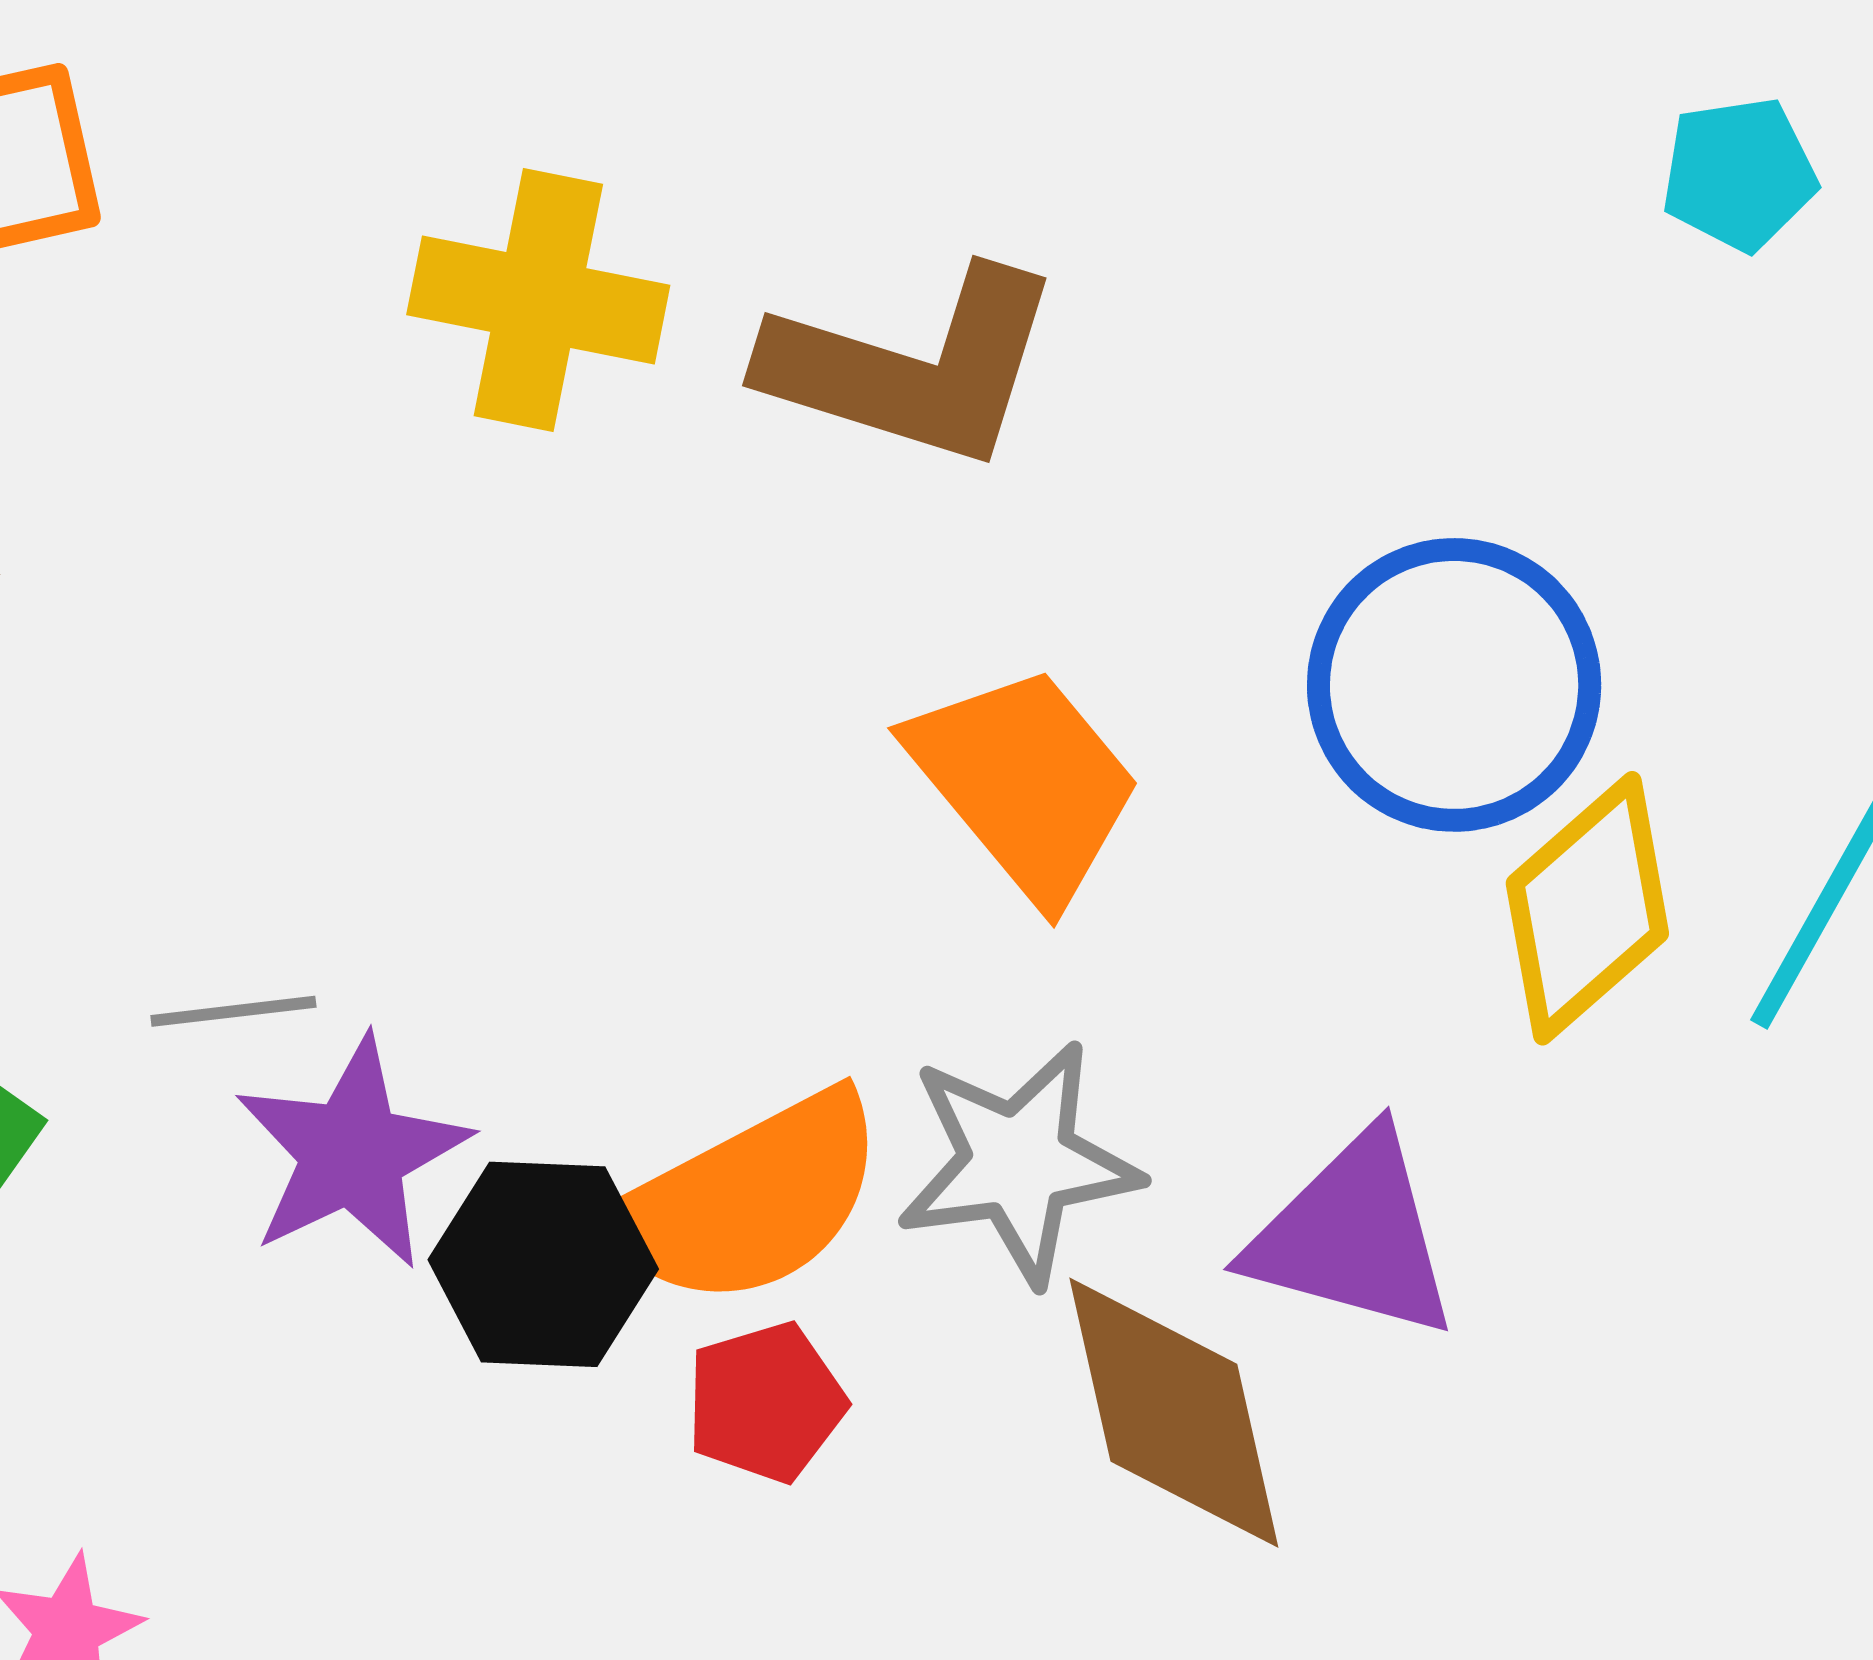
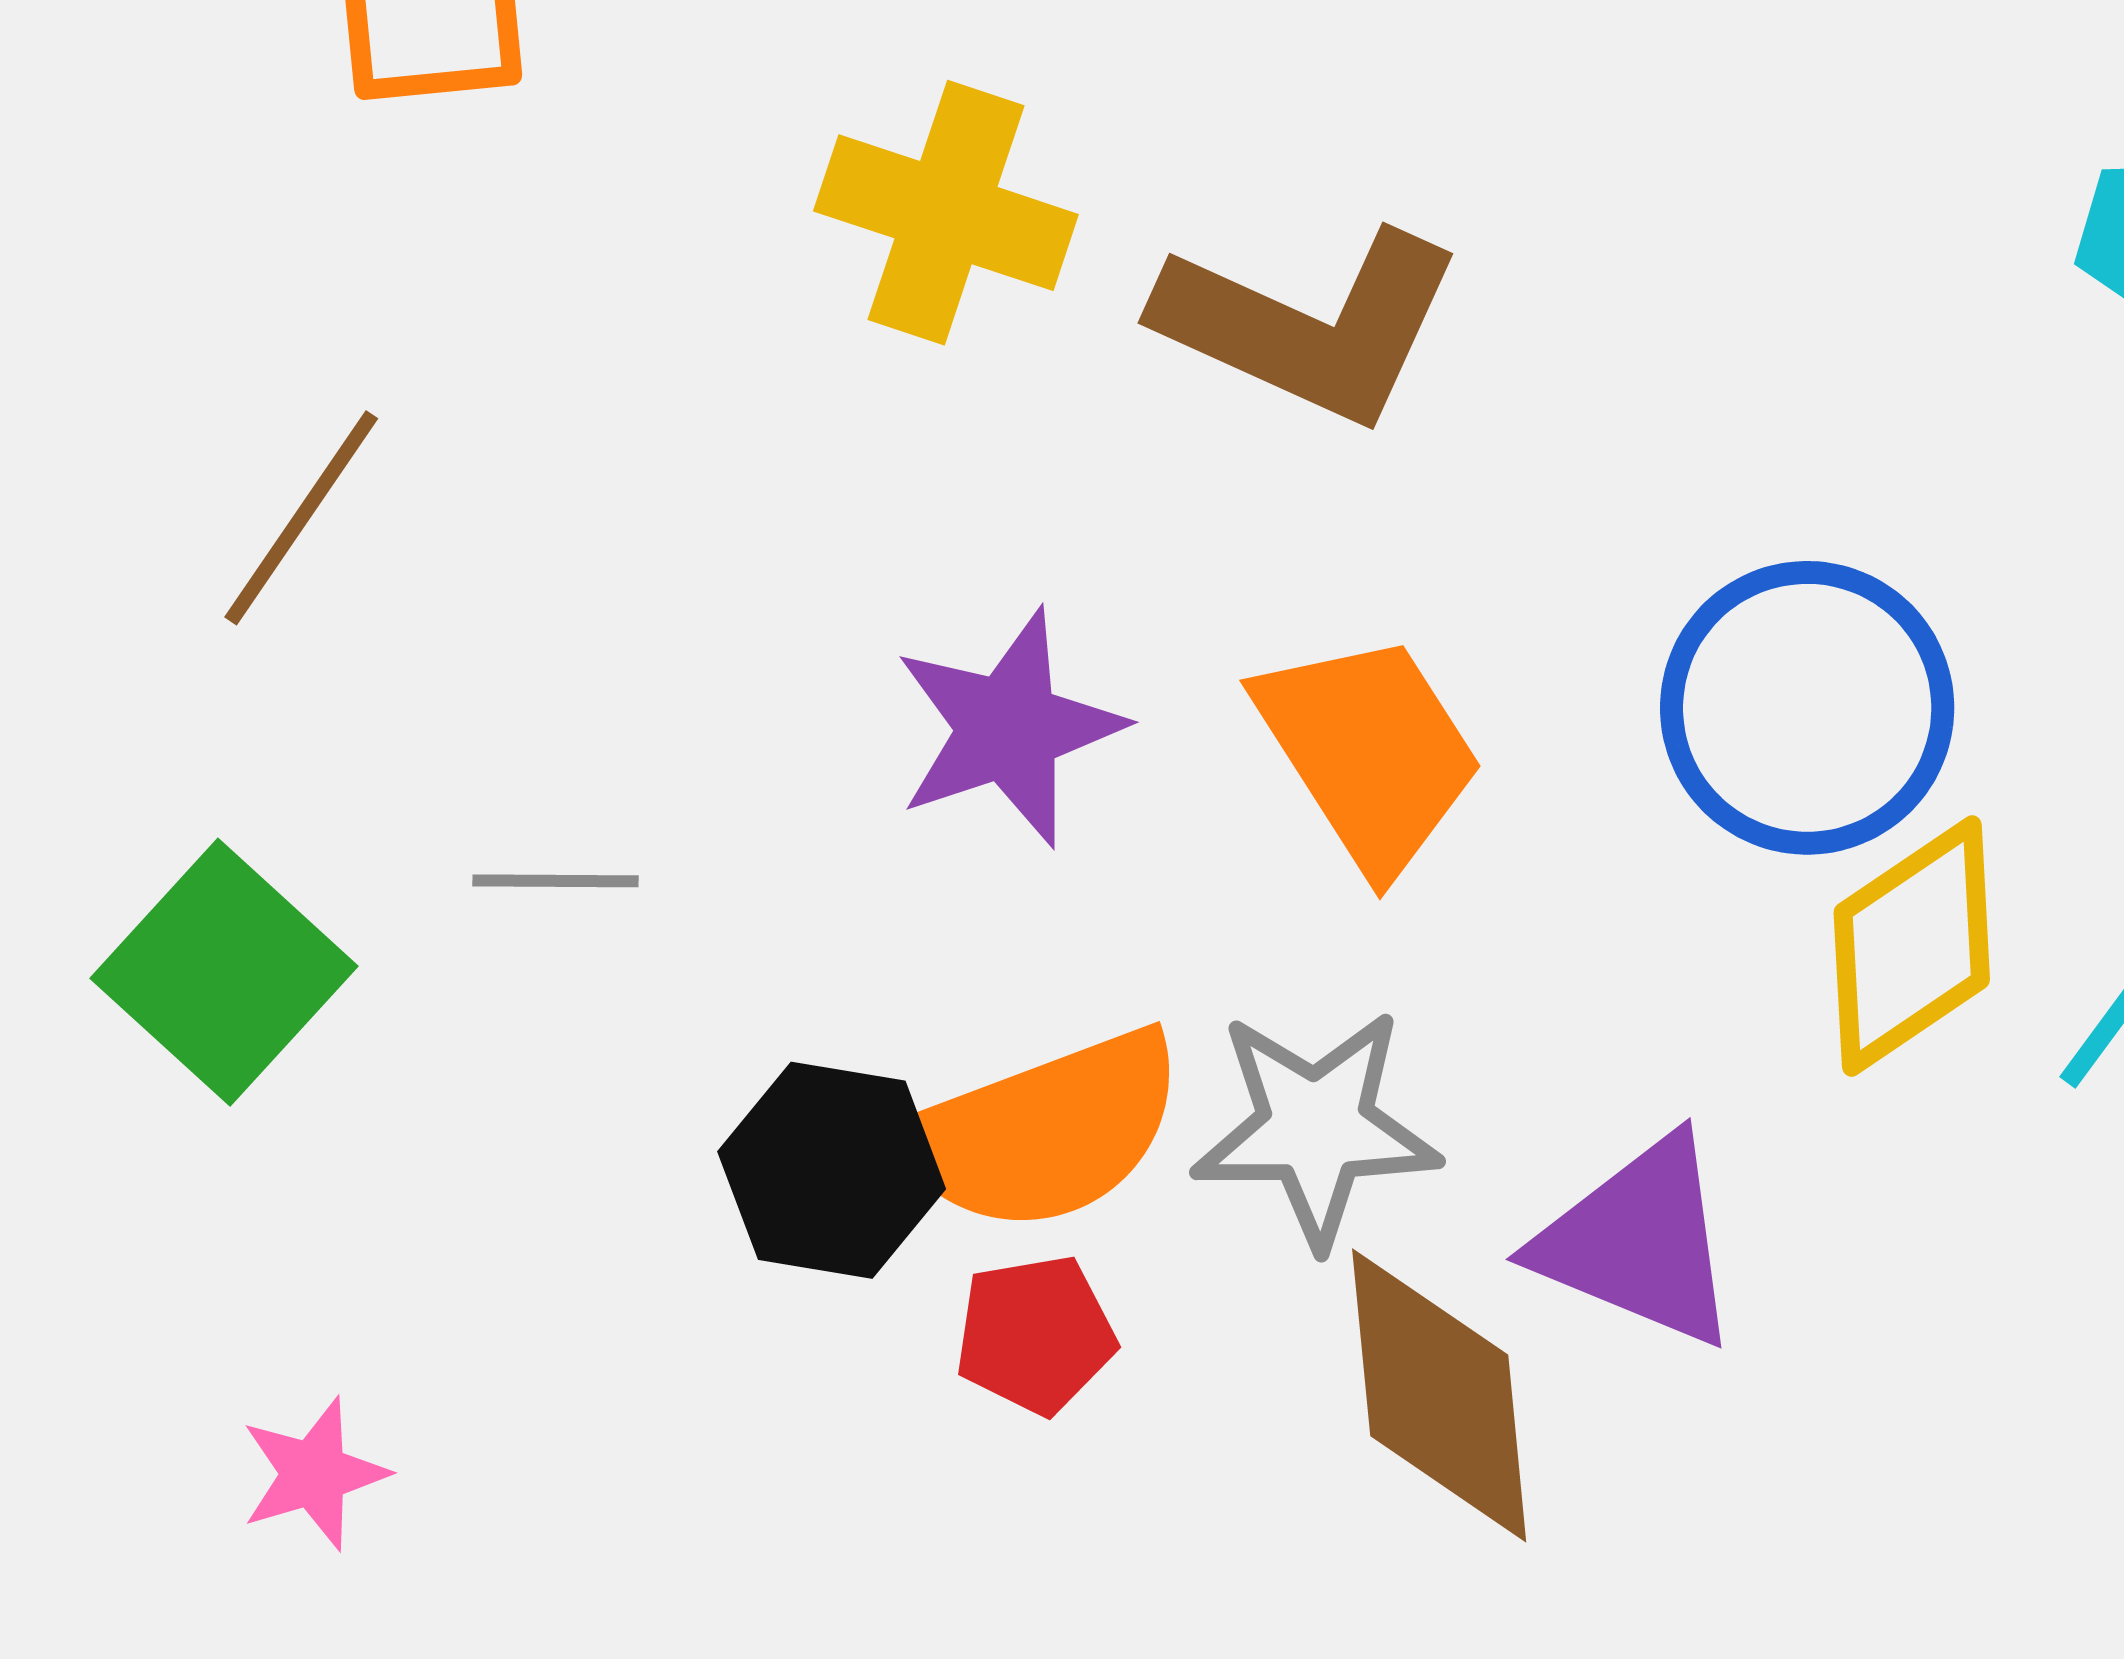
purple star: (352, 1153) -> (1008, 728), moved

